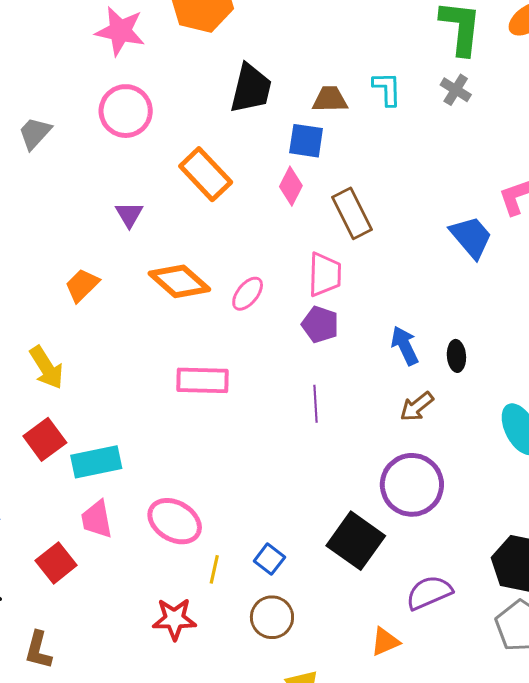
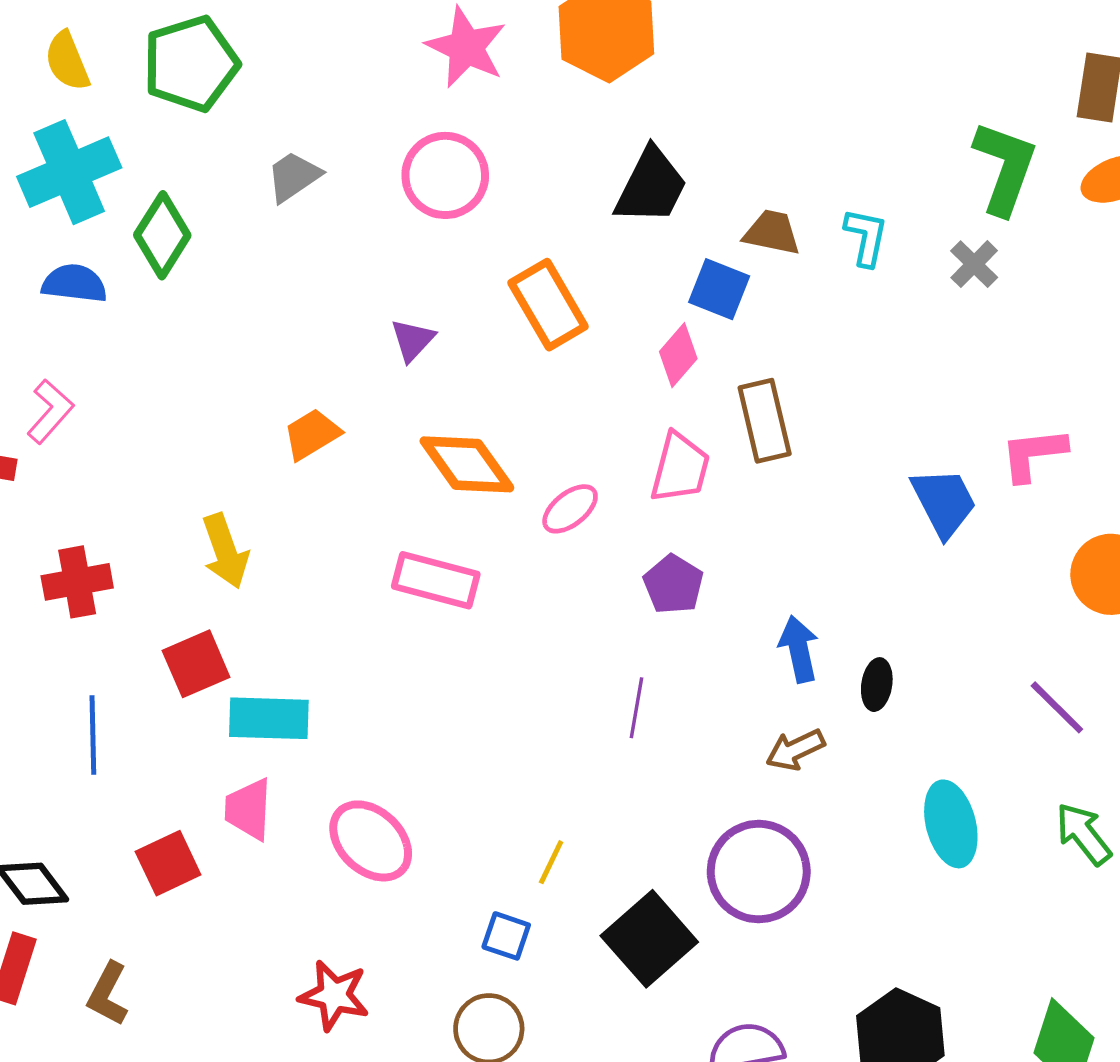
pink trapezoid: (325, 274) -> (680, 468), moved
pink rectangle: (202, 380) -> (436, 580), moved
blue square: (269, 559) -> (506, 936), turned -32
yellow line: (214, 569) -> (551, 862), moved

